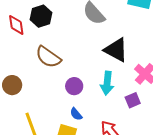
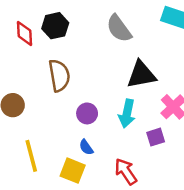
black triangle: (116, 50) -> (141, 75), turned -44
brown semicircle: (48, 57) -> (59, 75), turned -140

